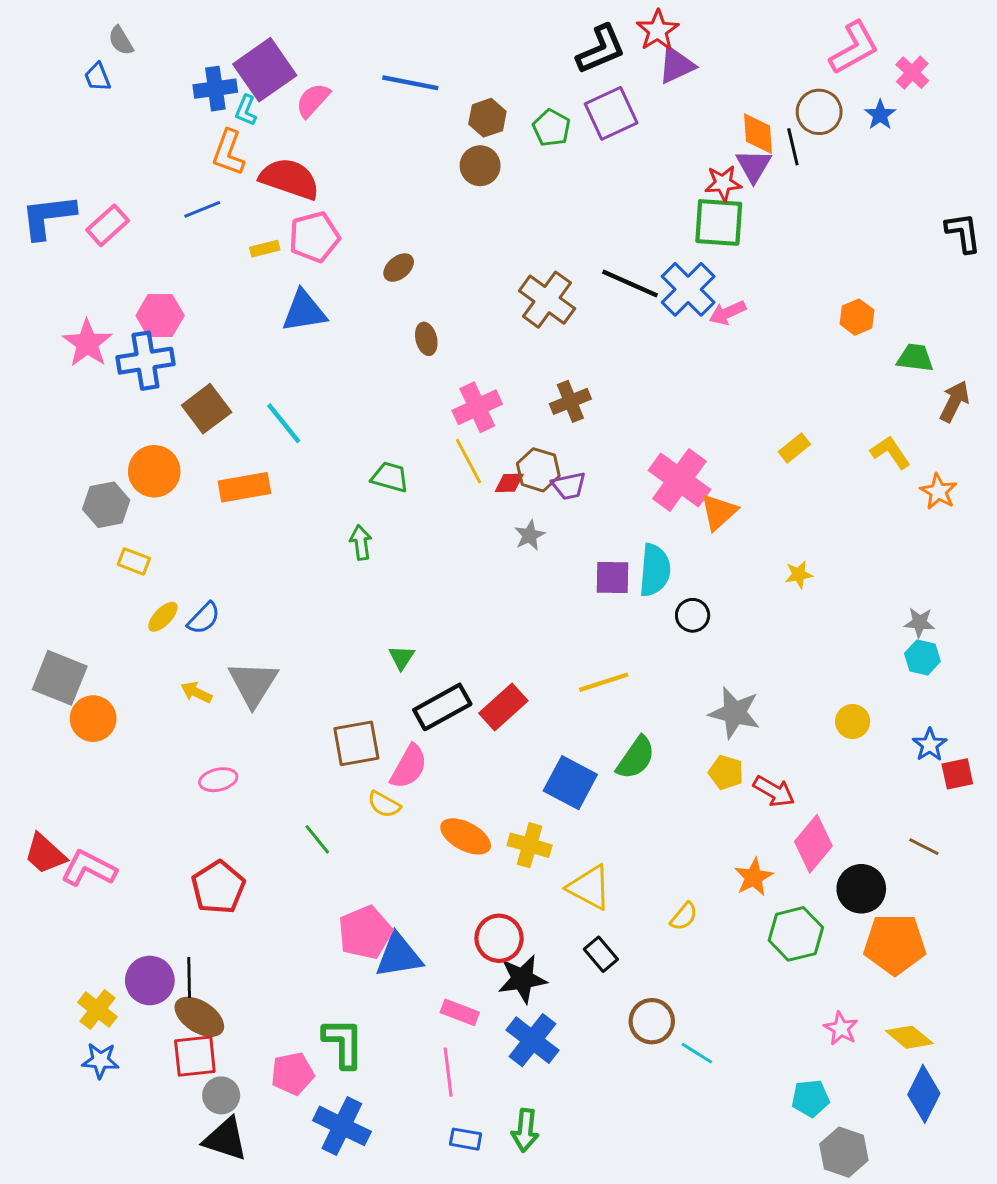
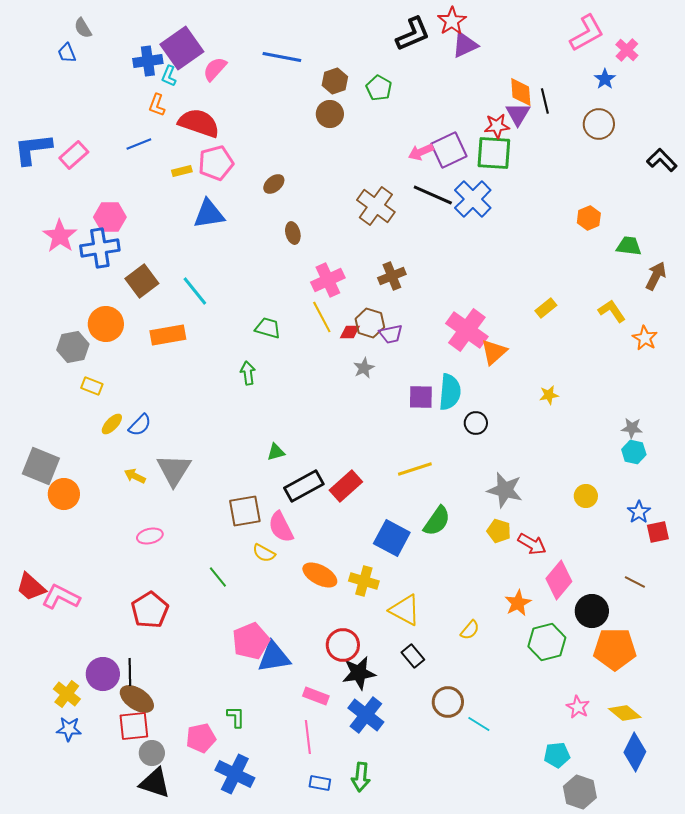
brown circle: (819, 112) -> (599, 124), moved
purple square: (611, 113) -> (449, 150), moved
orange L-shape: (228, 153) -> (157, 105), size x0.7
black L-shape: (963, 233) -> (662, 160), turned -36
pink arrow: (727, 313) -> (421, 152), moved
green triangle: (402, 657) -> (276, 452), turned 42
pink semicircle: (409, 767) -> (281, 527), turned 124
green L-shape: (343, 1043) -> (236, 717), size x0.6

